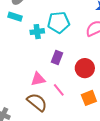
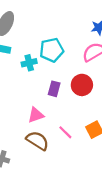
red circle: (85, 68) -> (82, 85), moved
pink line: (59, 90) -> (65, 132), moved

